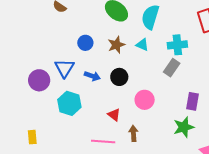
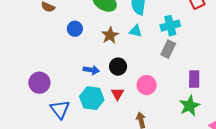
blue circle: (85, 43) -> (75, 29), moved
blue triangle: (65, 68) -> (60, 109), moved
cyan hexagon: (69, 103) -> (92, 98), moved
red triangle: (114, 115) -> (117, 94), moved, turned 32

